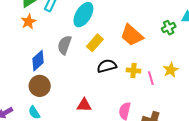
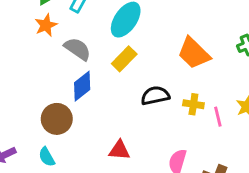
yellow rectangle: (95, 43) -> (124, 59), moved
gray semicircle: (65, 45) -> (77, 49), moved, turned 102
blue diamond: (38, 61) -> (82, 86), moved

